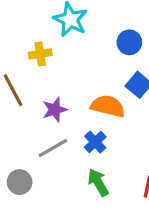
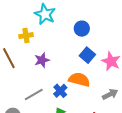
orange semicircle: (108, 106) -> (79, 80), moved
purple star: (55, 110) -> (42, 60), moved

